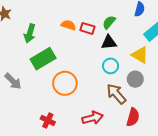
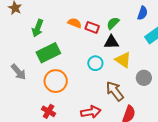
yellow triangle: (140, 55) -> (123, 60), moved
cyan circle: (111, 66) -> (95, 63), moved
gray circle: (135, 79) -> (144, 78), moved
orange circle: (65, 83) -> (56, 81), moved

